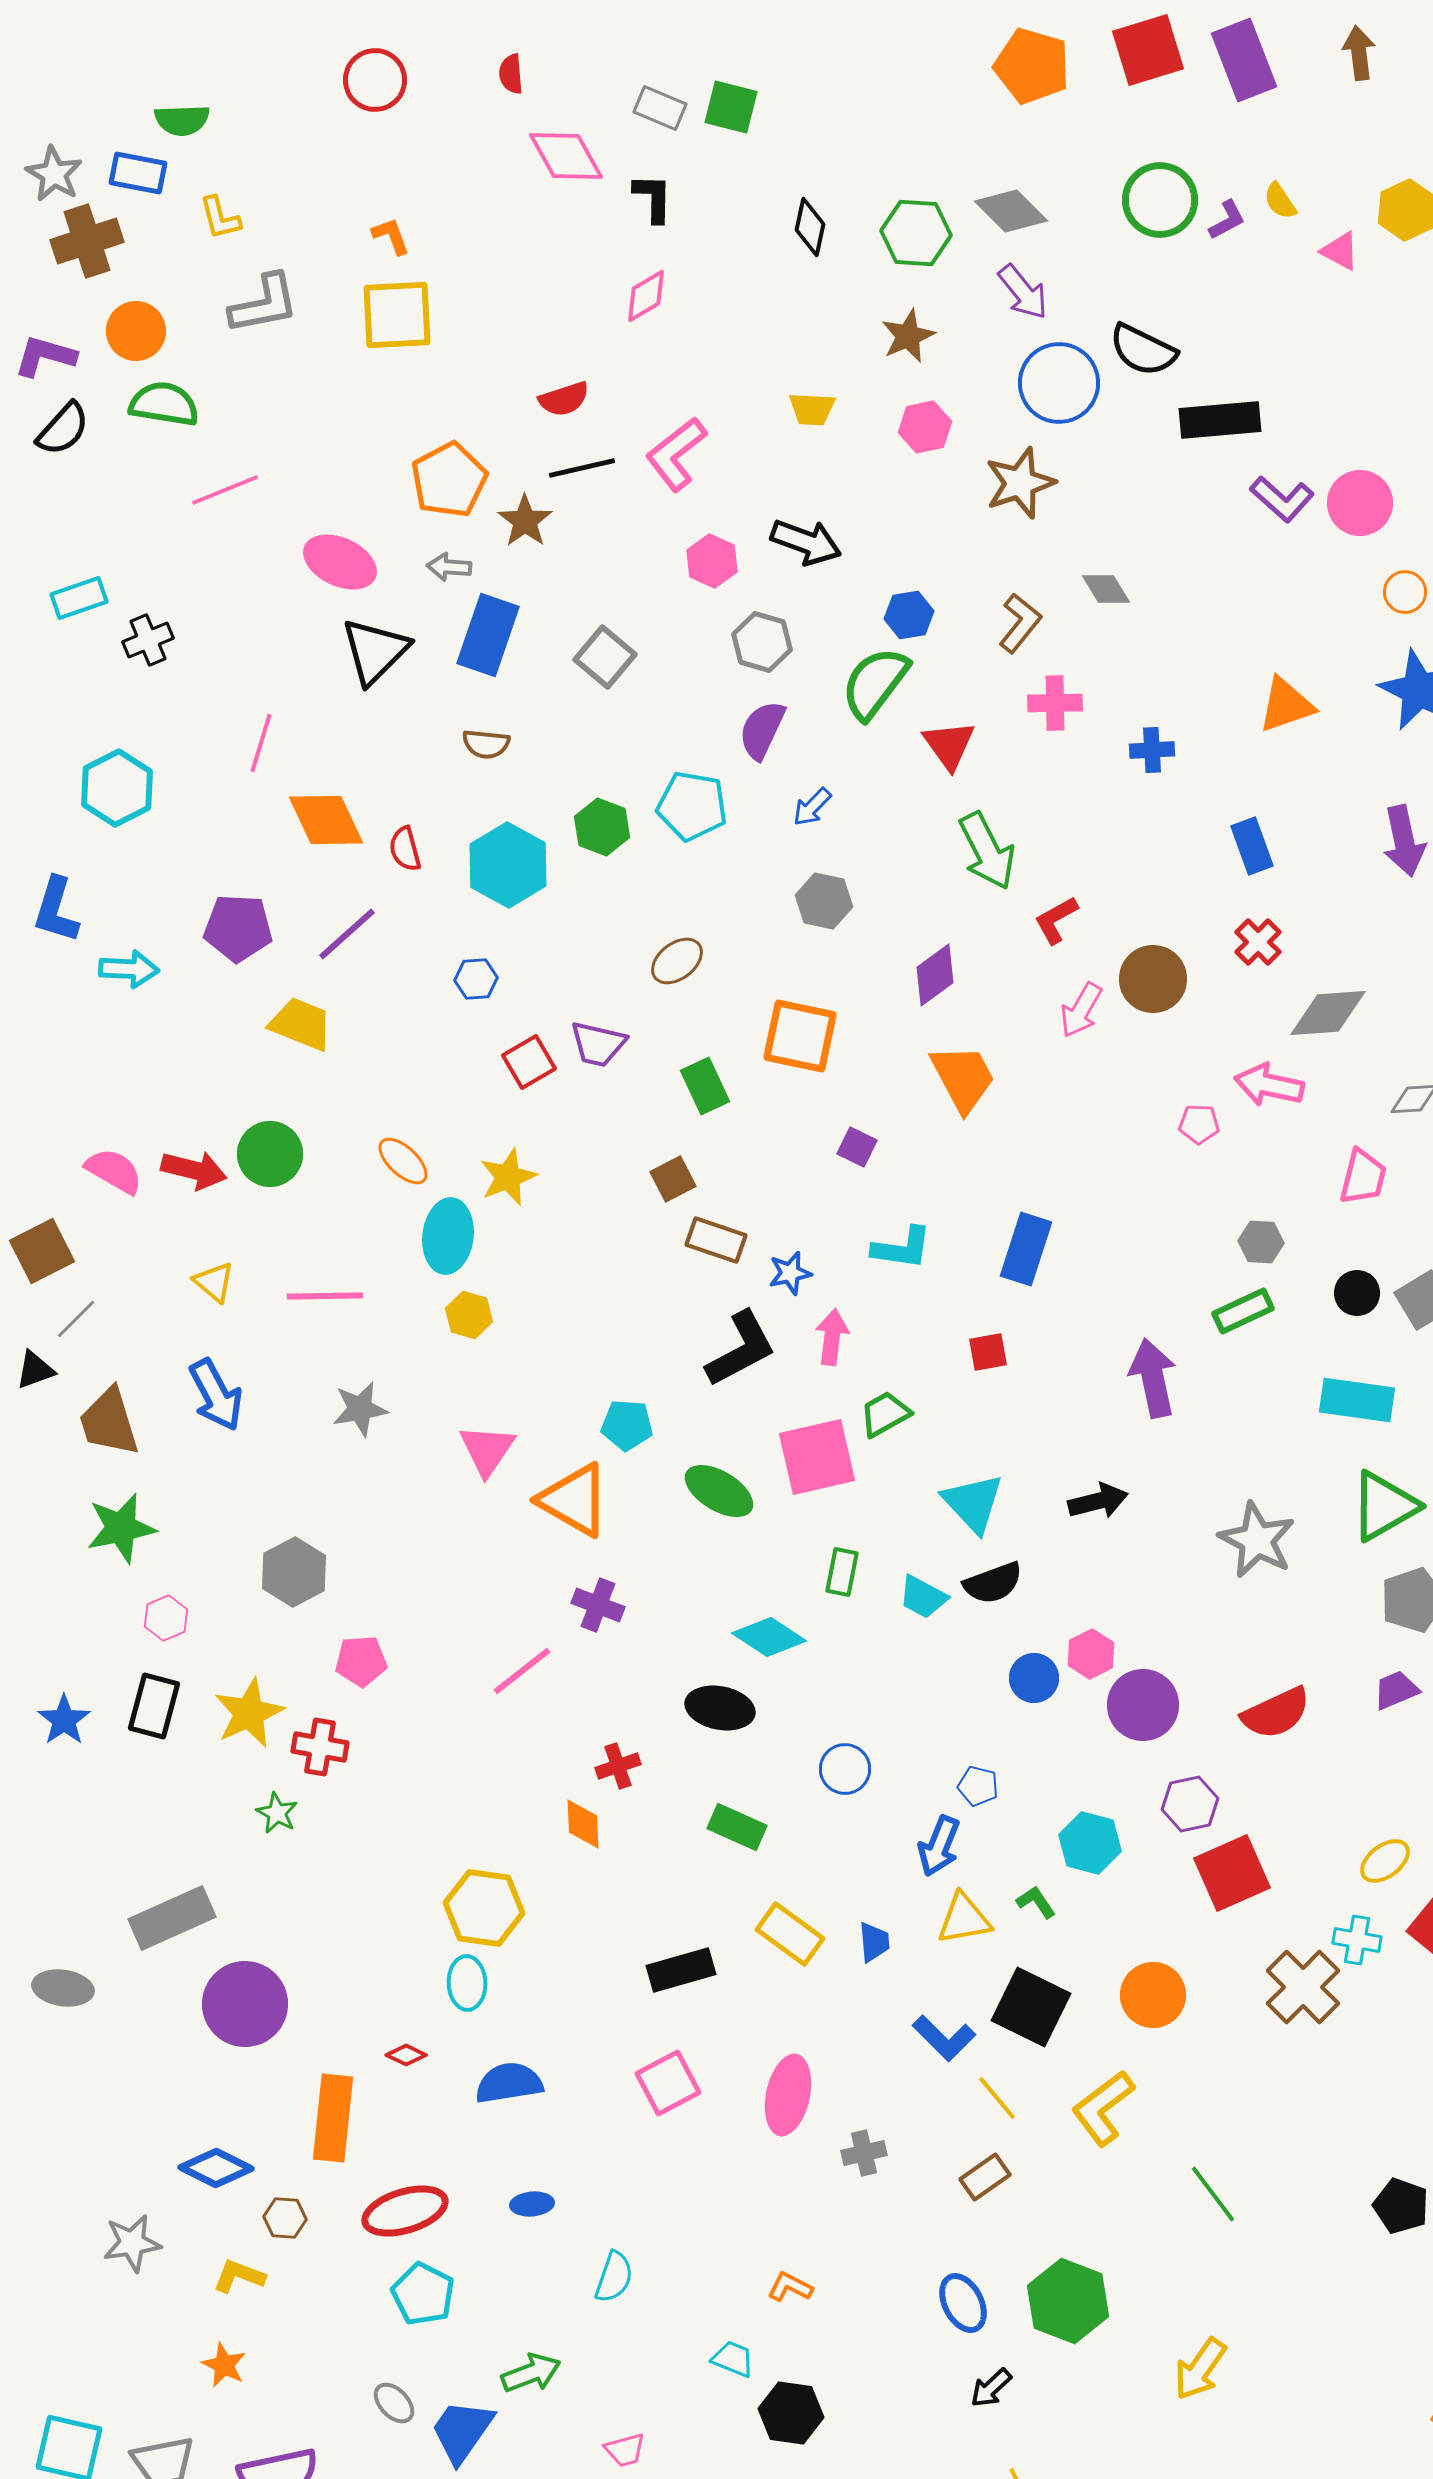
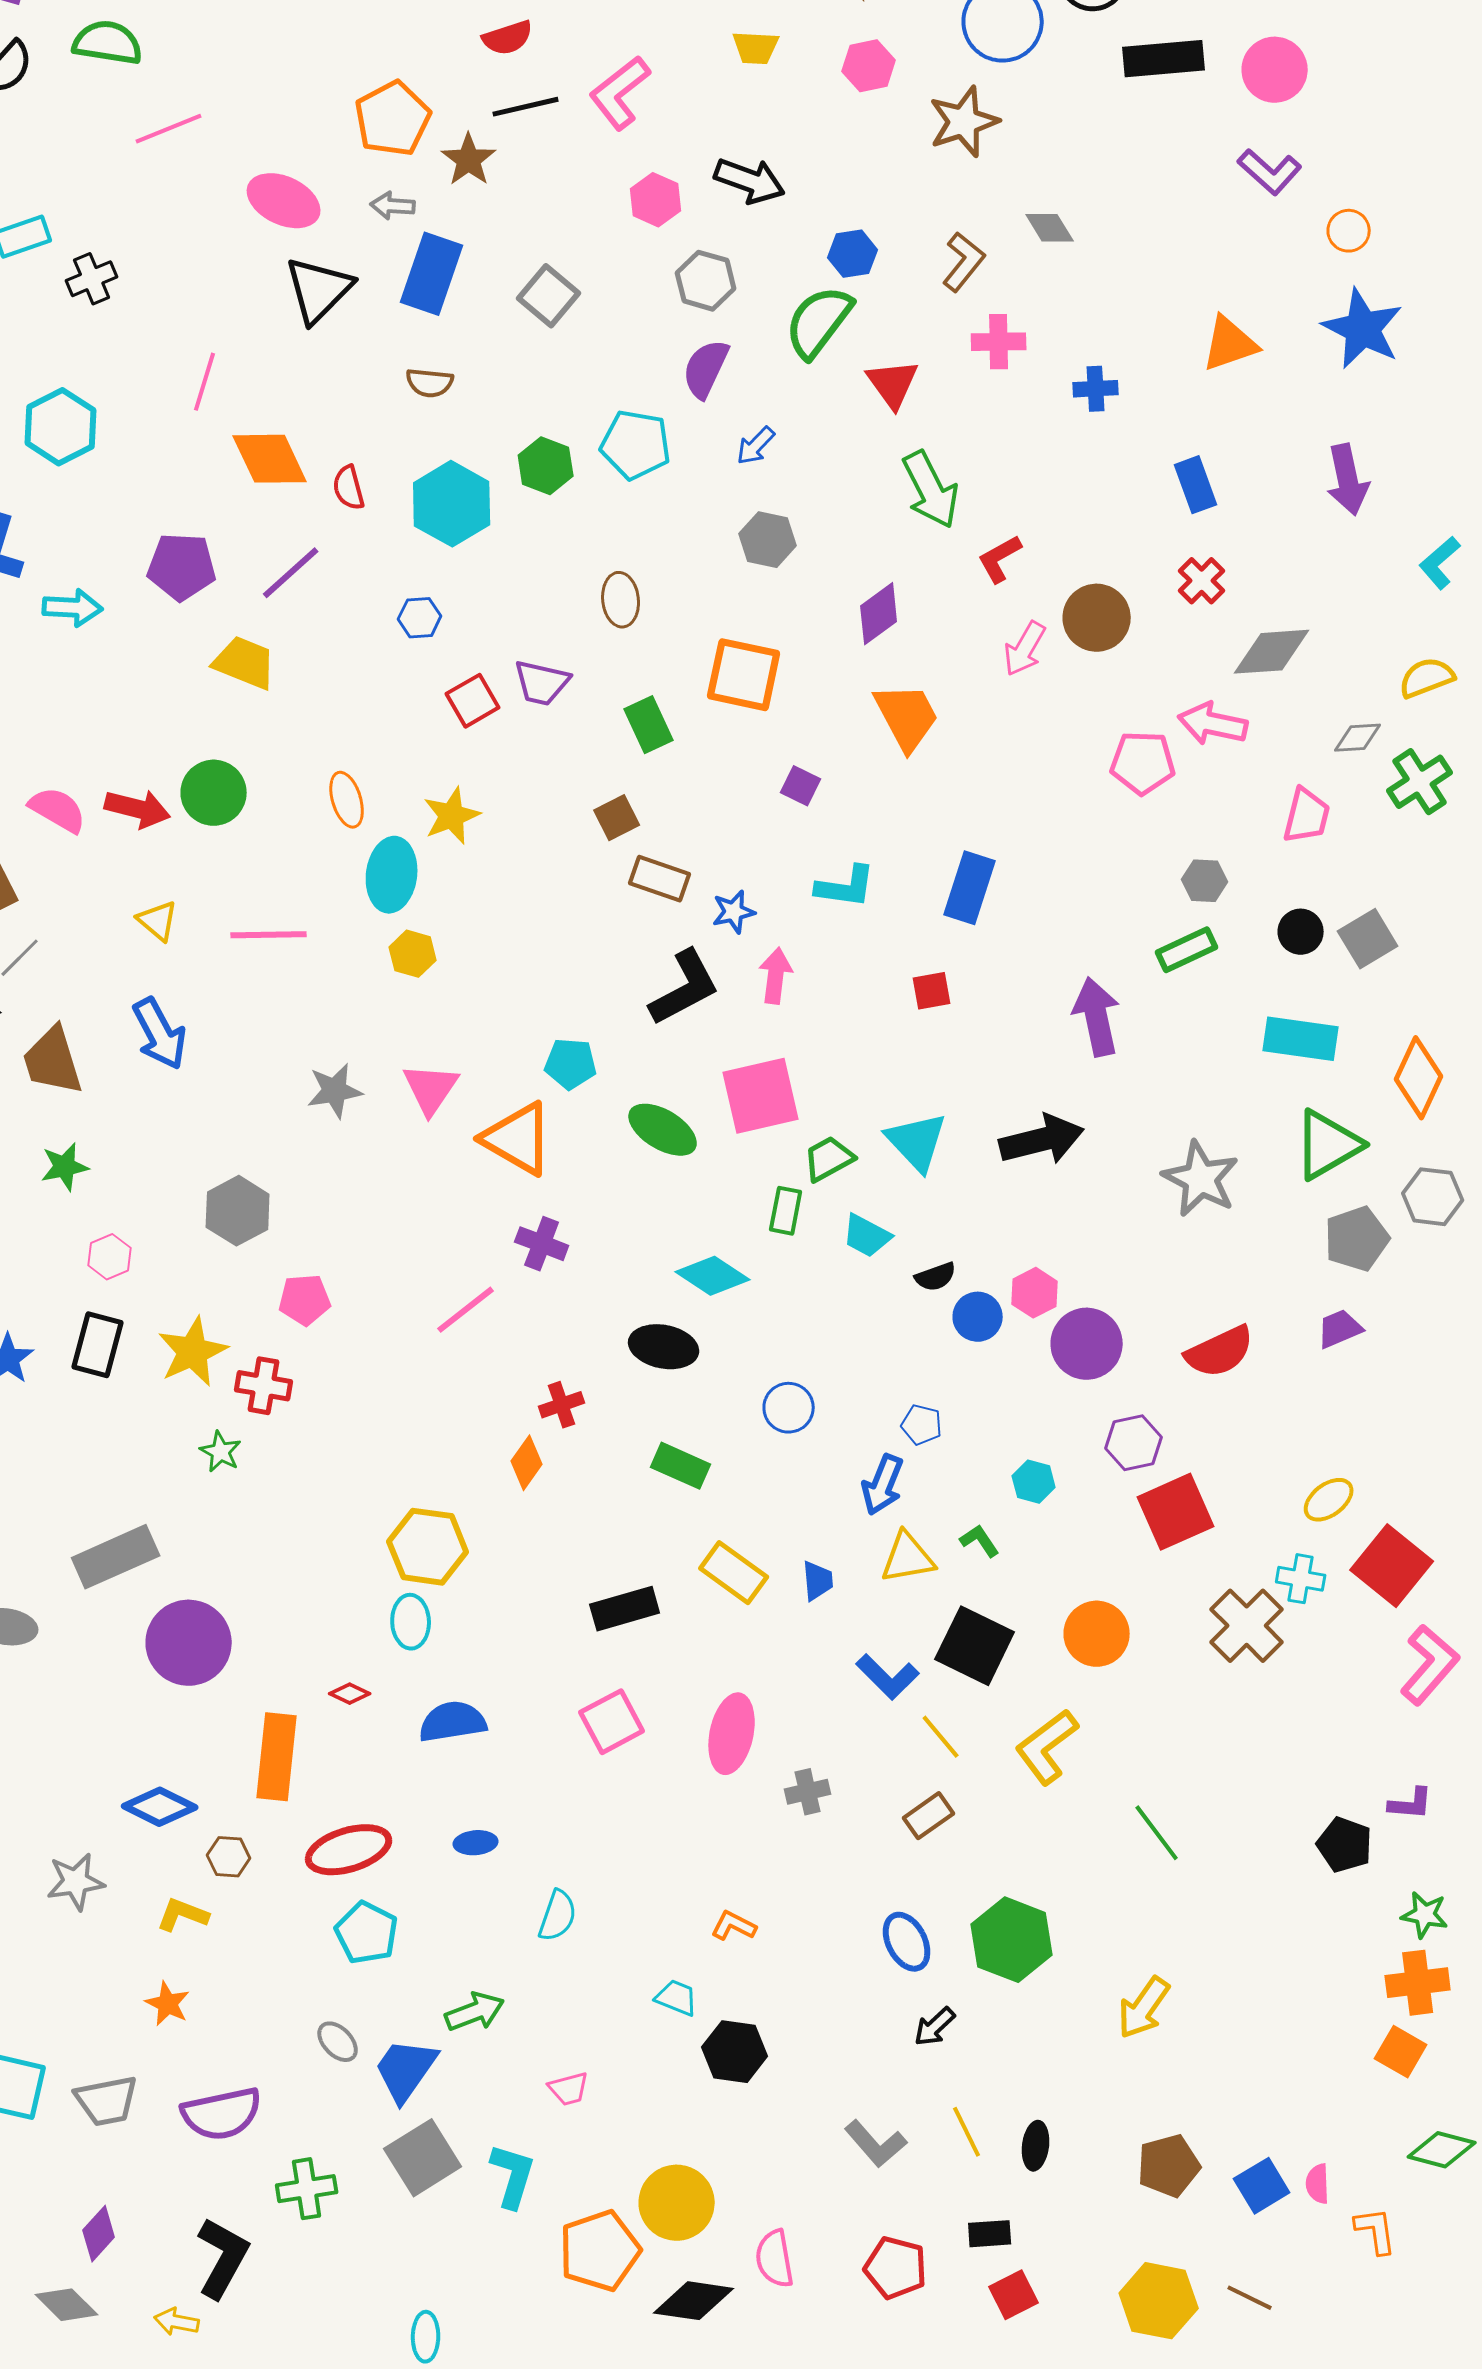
purple L-shape: (1282, 499) -> (1270, 172), moved
pink circle: (1360, 503) -> (1275, 70), moved
brown ellipse: (677, 961) -> (621, 600), turned -58
pink pentagon: (1199, 1124) -> (1143, 763), size x1.6
orange ellipse: (403, 1161) -> (347, 800), turned 30
gray star: (360, 1409) -> (335, 1091), moved
green trapezoid: (885, 1414) -> (829, 1159), moved
black arrow: (1098, 1501) -> (1042, 1140), size x1.4
green star: (121, 1528) -> (65, 1167), size x0.7
black semicircle: (993, 1583) -> (936, 1277), moved, size x0.7
orange diamond: (583, 1824) -> (527, 1463), turned 38
cyan hexagon: (1090, 1843) -> (1034, 1482), size x0.7

